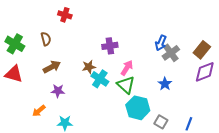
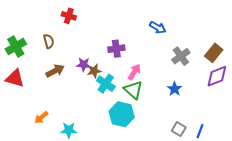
blue arrow: (161, 43) -> (158, 28), moved, turned -84
green cross: (15, 44) -> (16, 47), turned 30
purple star: (58, 91) -> (84, 65), moved
cyan hexagon: (138, 108) -> (122, 114), moved
gray square: (161, 122) -> (179, 129), moved

